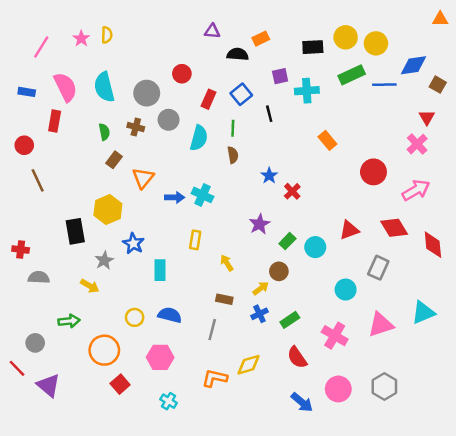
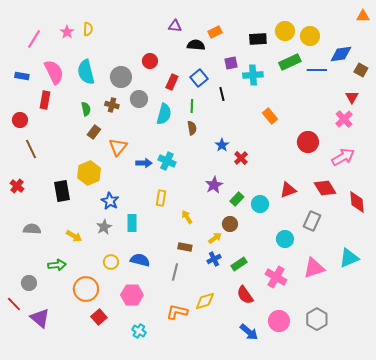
red cross: (21, 250) -> (17, 186), moved, turned 32
gray star: (104, 260) -> (104, 227), moved

